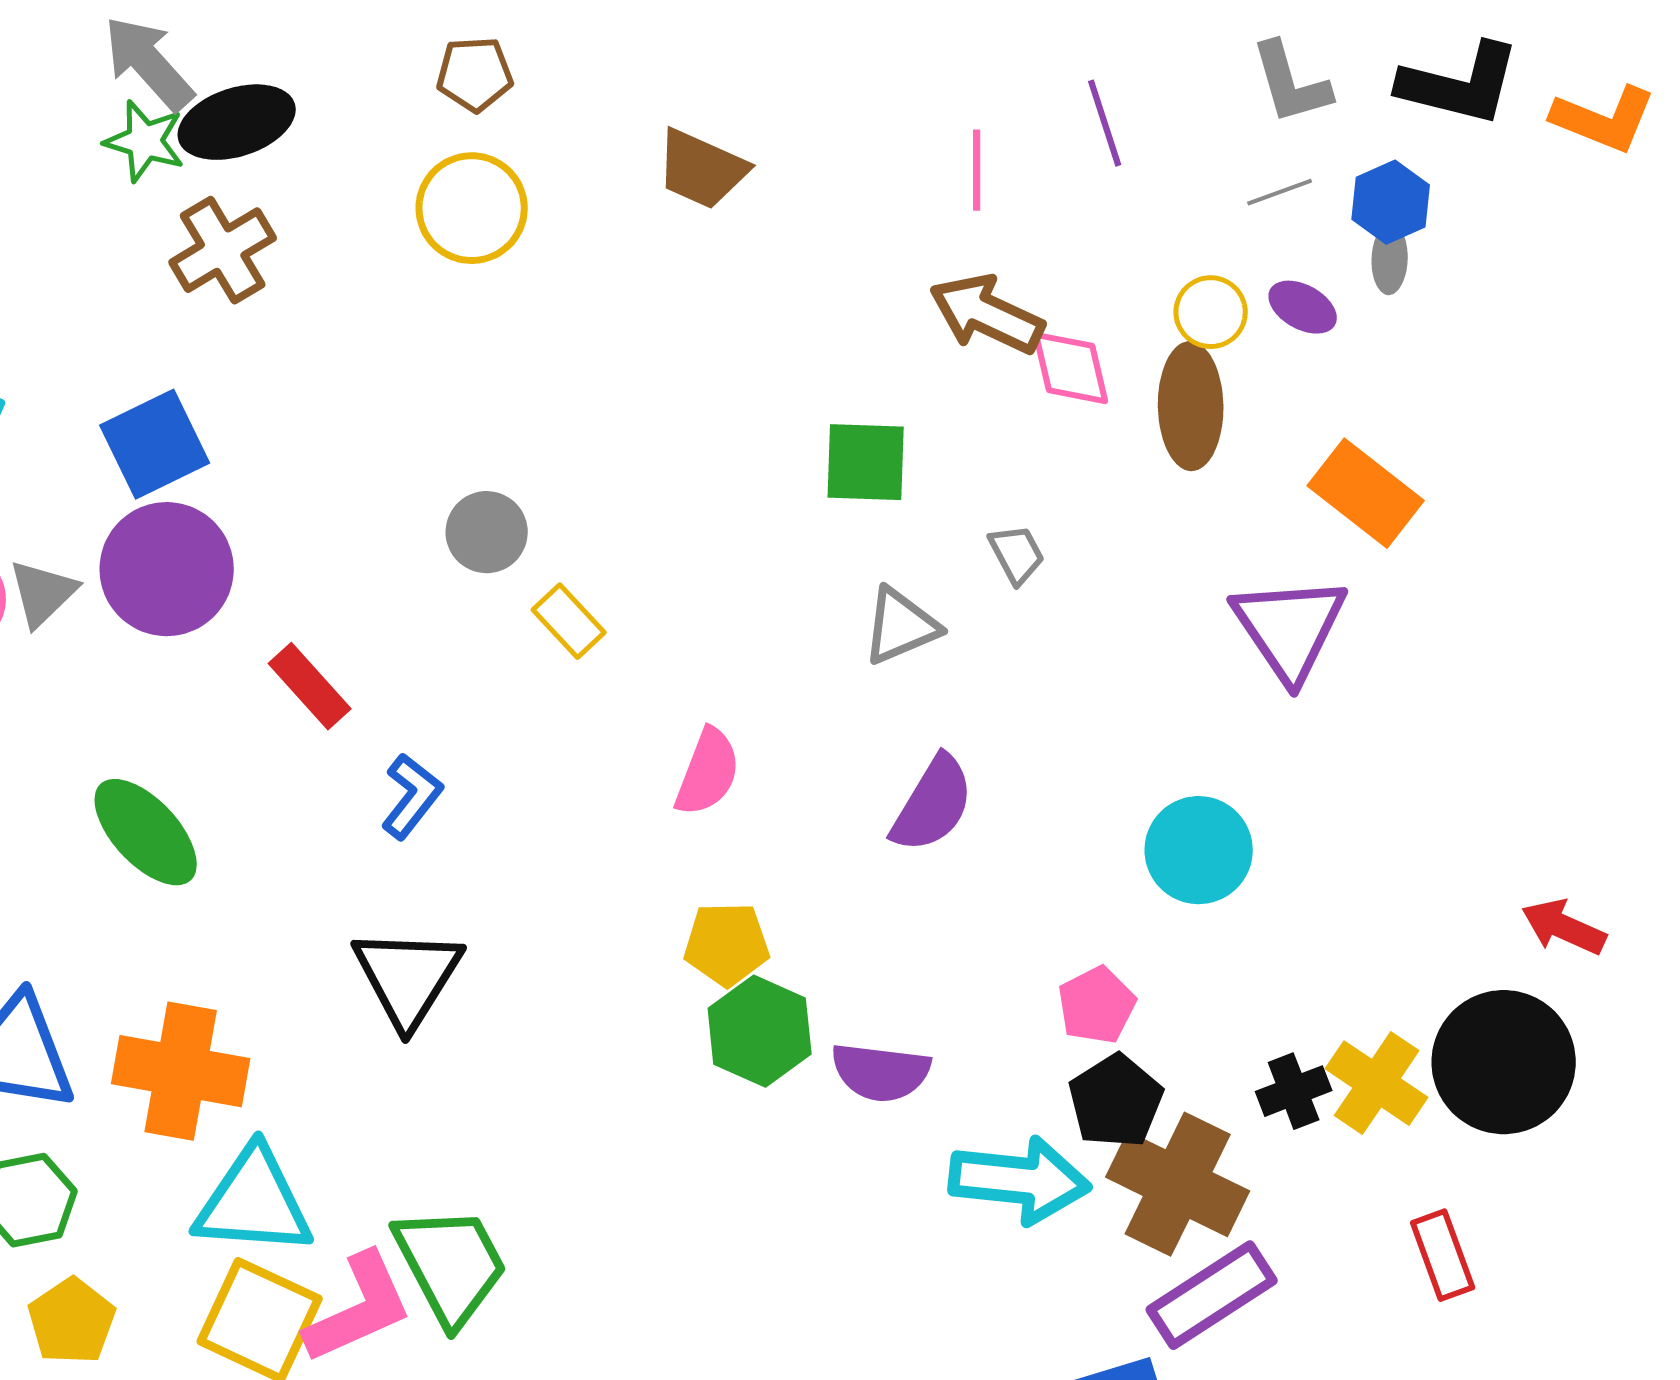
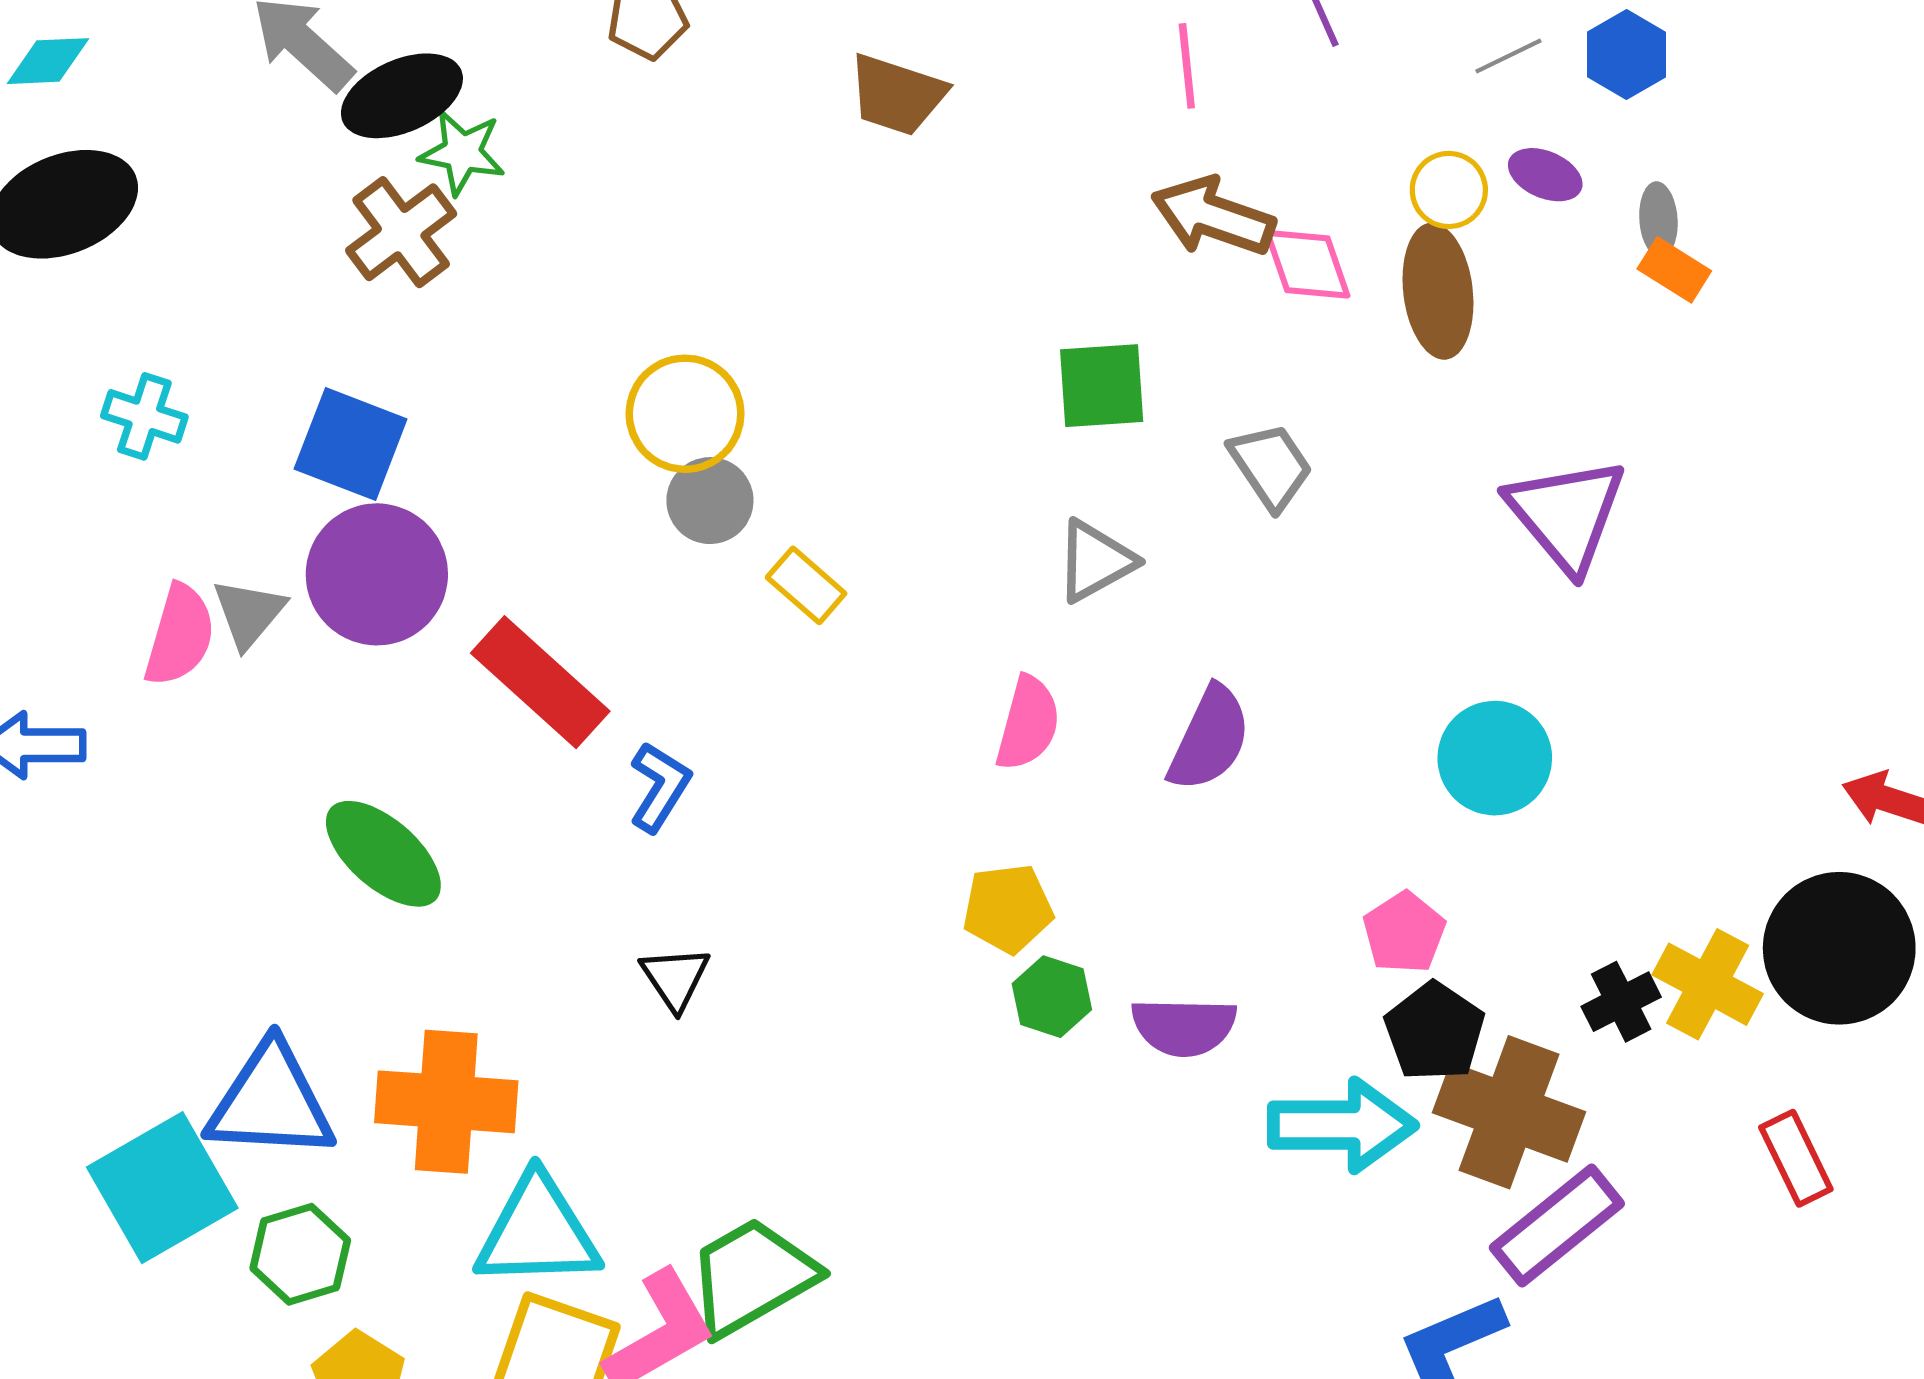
green star: (145, 141) -> (462, 152), moved
yellow circle: (472, 208) -> (685, 414), moved
gray ellipse: (1390, 259) -> (1658, 219), moved
blue square: (155, 444) -> (351, 444), turned -37
orange rectangle: (1366, 493) -> (1674, 270), moved, size x0.6
gray trapezoid: (1017, 554) -> (1271, 466), size x1.4
gray triangle: (901, 626) -> (1095, 561), moved
red rectangle: (310, 686) -> (540, 682), size x1.5
pink semicircle: (708, 772) -> (1028, 723), moved
black triangle: (408, 977) -> (675, 978), size x0.6
green hexagon: (760, 1031) -> (1052, 997), size x0.7
green trapezoid: (451, 1265) -> (752, 1277), turned -86

